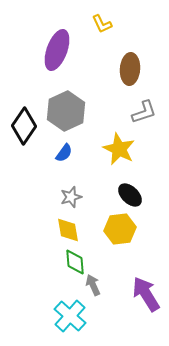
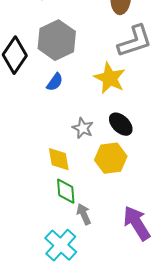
gray L-shape: (144, 112) -> (135, 41), size x1.4
gray star: (71, 197) -> (83, 128), moved, turned -30

